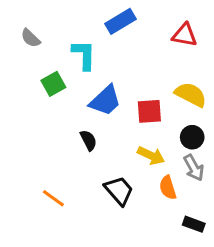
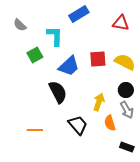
red square: (149, 111) -> (98, 59), moved
black semicircle: (88, 140) -> (58, 92), size x1.6
yellow arrow: (151, 156) -> (99, 102), turned -96
orange line: (53, 198) -> (35, 130), turned -35

